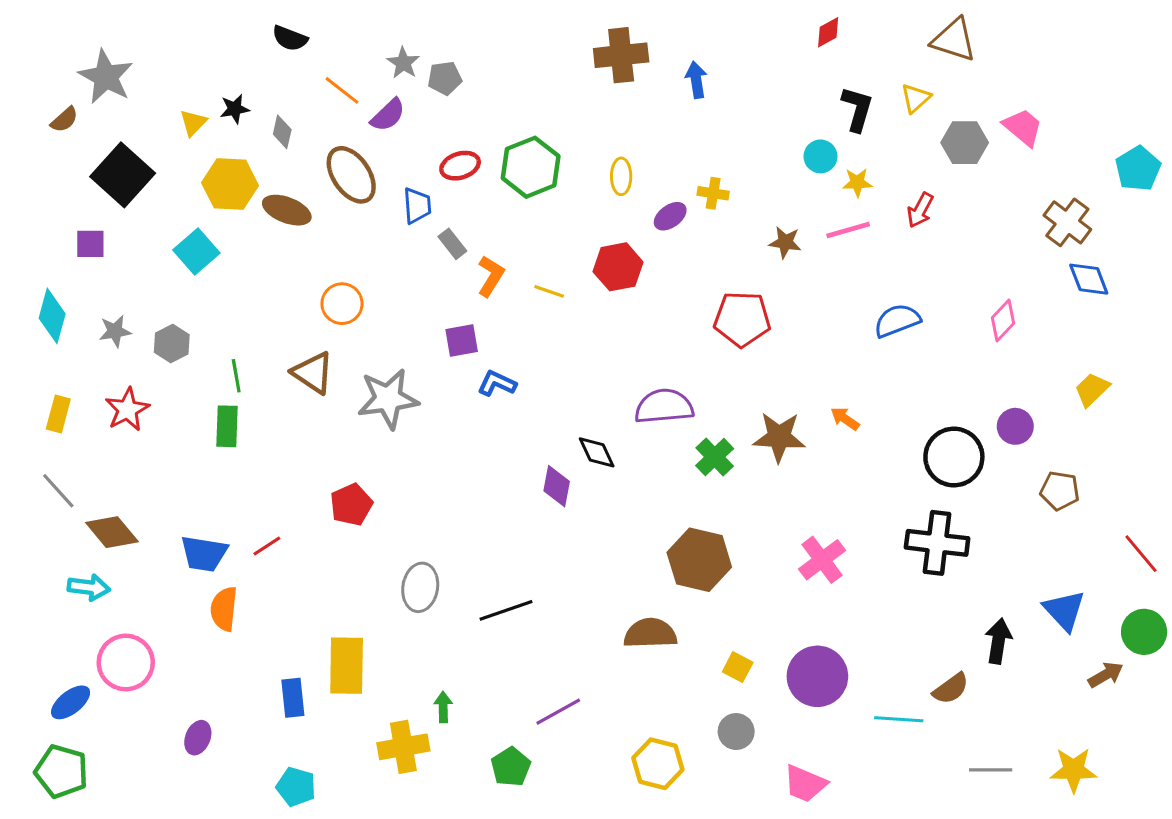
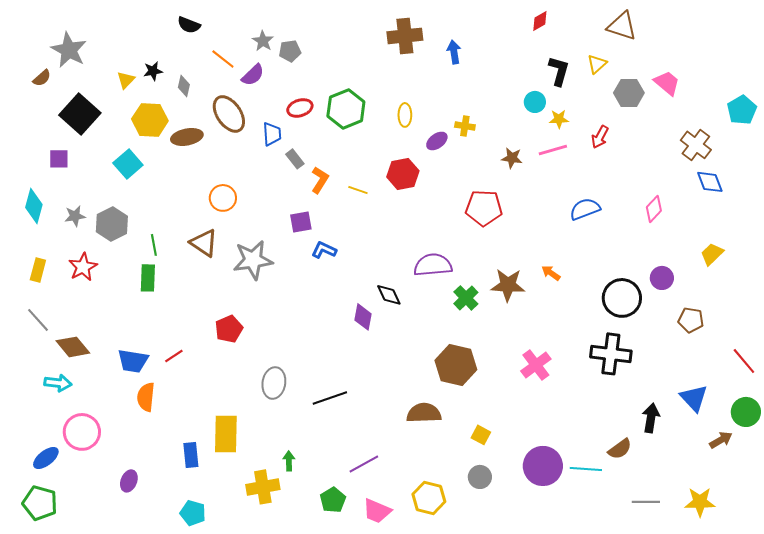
brown ellipse: (287, 210) -> (187, 137), turned -32
gray hexagon: (172, 344) -> (112, 224), size x1.4
purple circle: (817, 676) -> (543, 466), moved
pink trapezoid: (805, 784) -> (377, 511), moved

